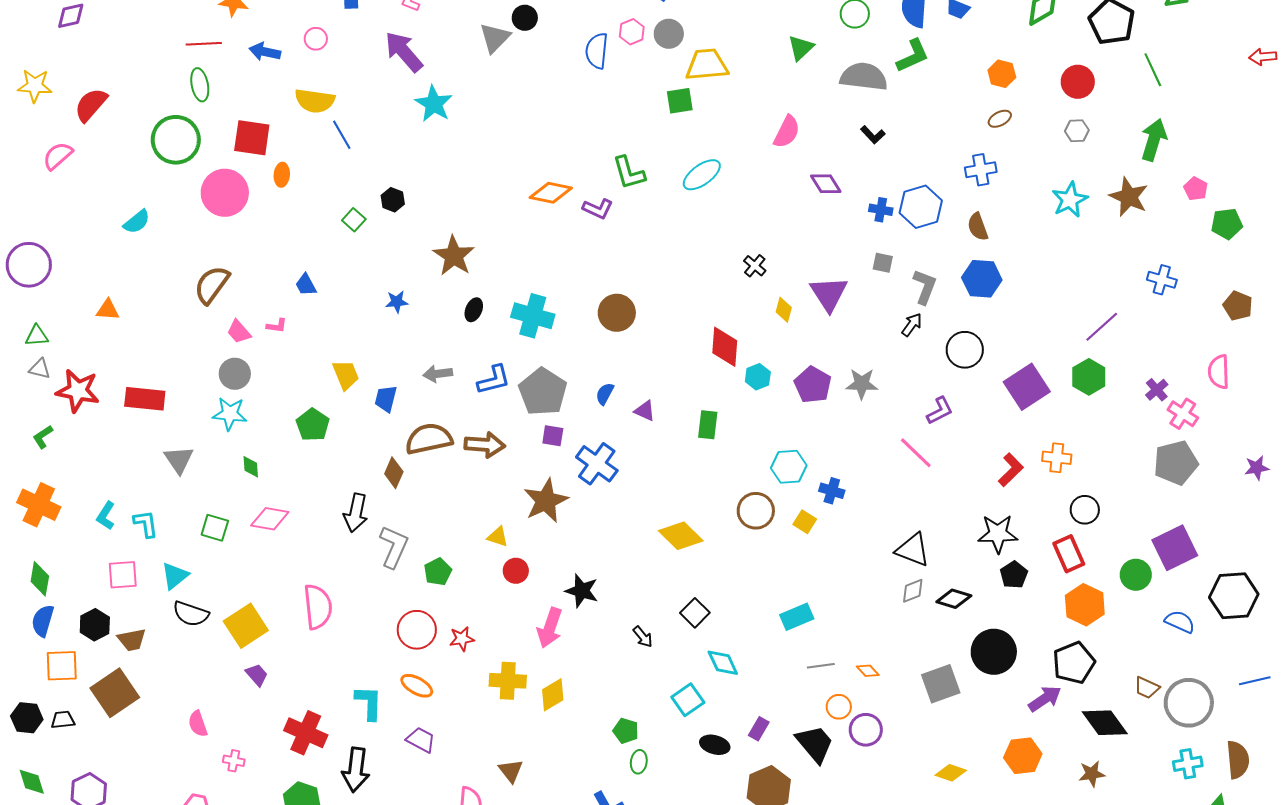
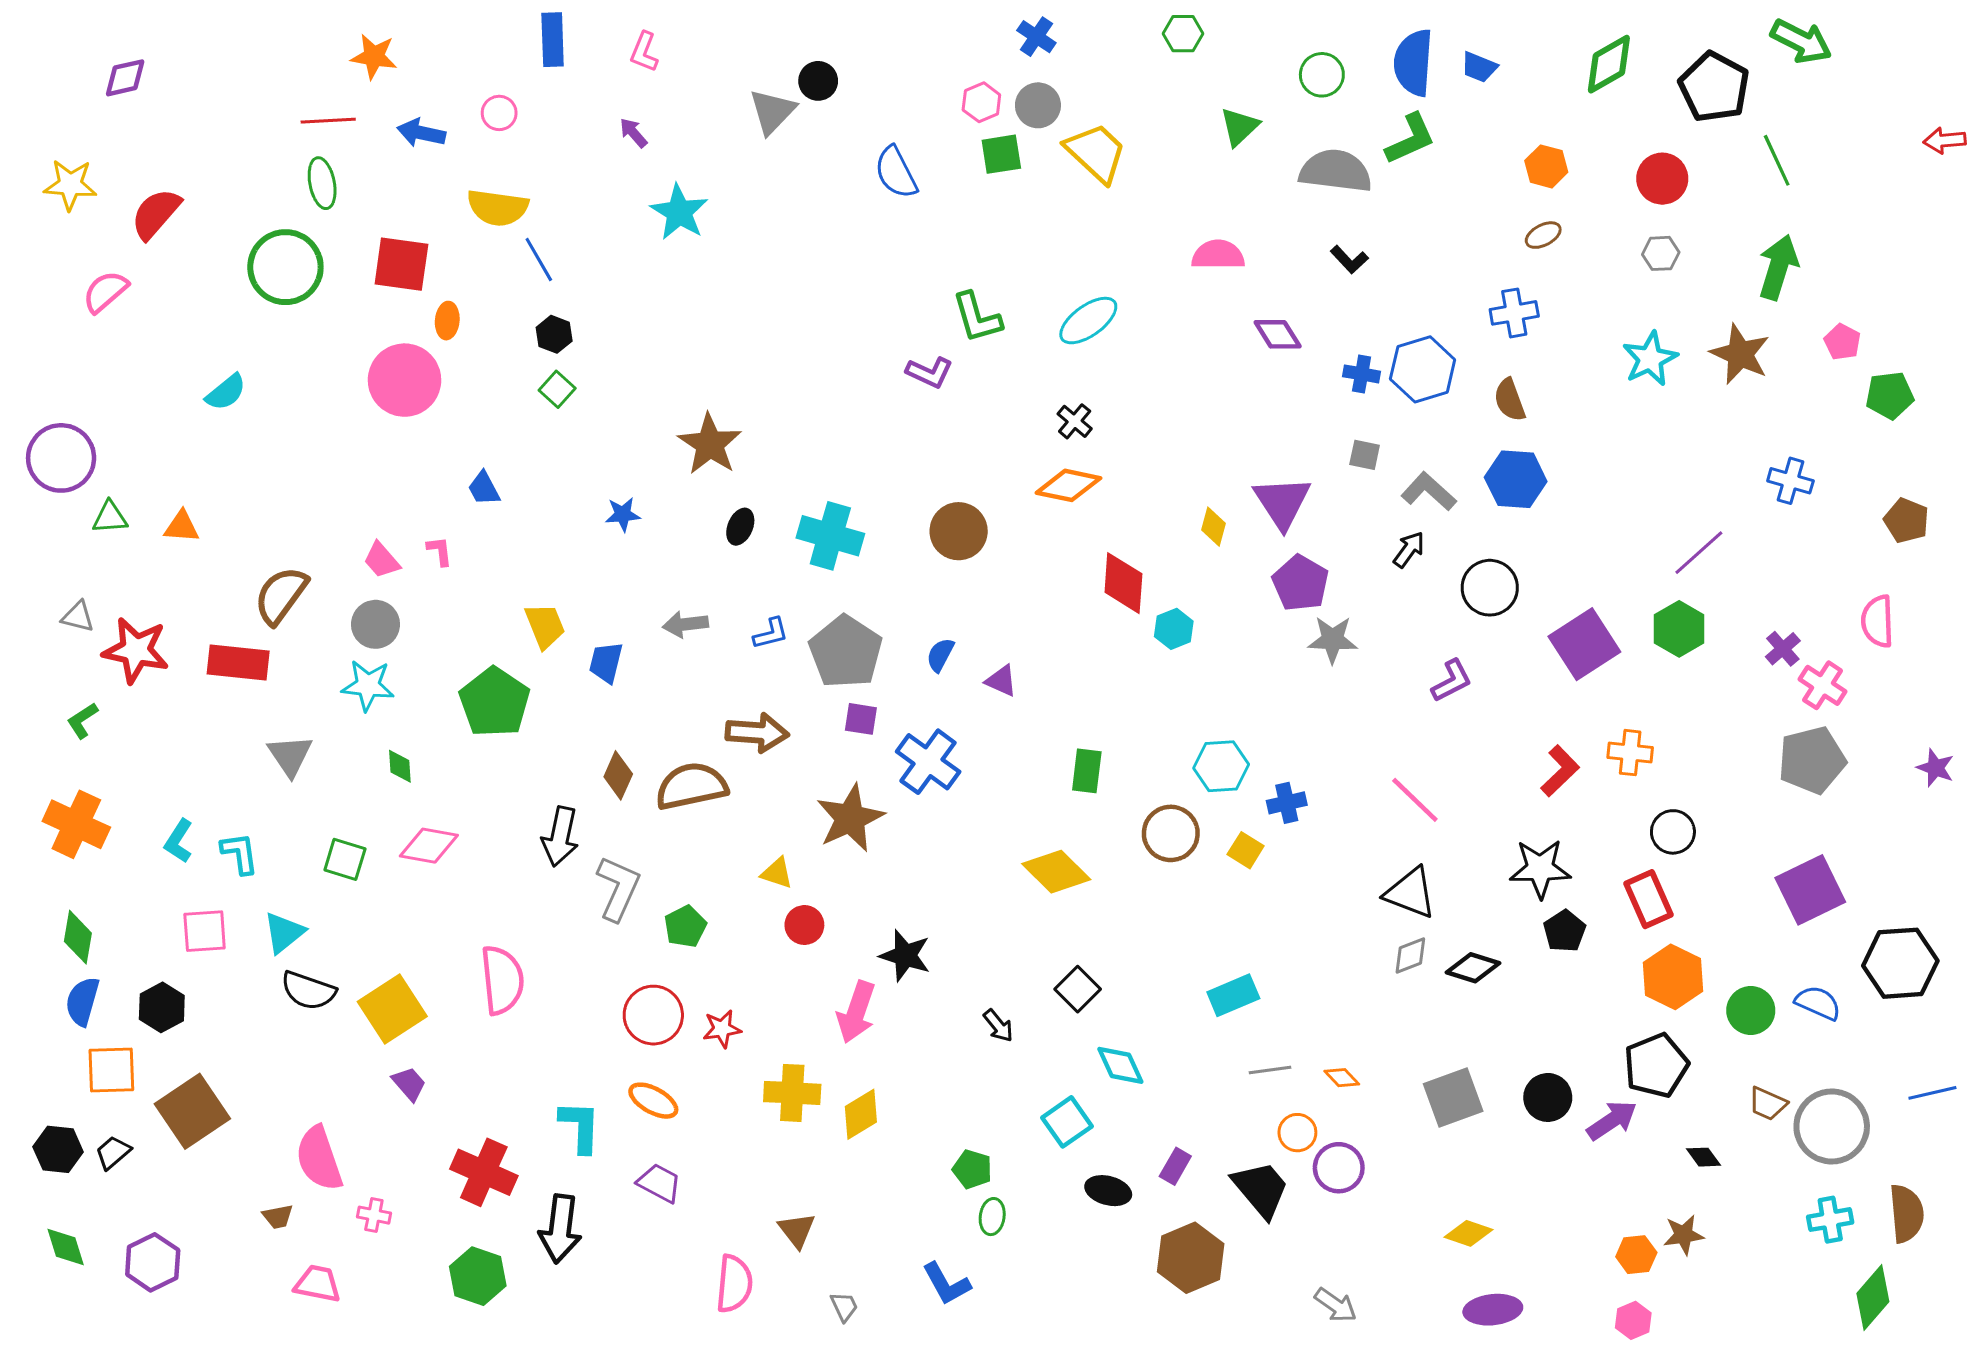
blue semicircle: (597, 51) -> (896, 172), moved, turned -33
purple arrow: (404, 52) -> (633, 133), size x0.5
yellow trapezoid: (707, 65) -> (1096, 153), turned 48
green square: (680, 101) -> (1001, 154), moved
pink semicircle: (787, 132) -> (1218, 255), turned -116
pink circle: (225, 193) -> (404, 380), moved
orange diamond: (551, 193) -> (1068, 485), moved
black hexagon: (393, 200) -> (554, 334), moved
black cross: (755, 266) -> (1075, 421), moved
brown semicircle: (212, 285) -> (281, 595), moved
gray L-shape: (925, 287) -> (1429, 492), turned -69
pink L-shape: (277, 326) -> (440, 551), turned -105
green triangle: (37, 336) -> (110, 517), moved
blue L-shape: (494, 380) -> (771, 633), size x0.7
purple pentagon: (813, 385) -> (1300, 583), moved
green pentagon: (313, 425) -> (495, 702), size x1.4
green rectangle: (708, 425) -> (1087, 771), moved
brown semicircle: (429, 439) -> (691, 786), moved
pink line: (916, 453) -> (1415, 800), moved
purple star: (1257, 468) -> (1935, 768), turned 30
blue cross: (832, 491) -> (1287, 803), turned -30
green circle: (1136, 575) -> (1751, 1010), moved
brown trapezoid: (132, 640) -> (278, 1217), moved, size x0.7
black circle: (994, 652) -> (1548, 1097), moved, size x0.7
black trapezoid: (63, 720) -> (113, 1152), turned -35
black diamond: (1105, 723) -> (1703, 1157), size x0.5
pink semicircle: (198, 724) -> (319, 1159), size x1.6
orange hexagon: (1023, 756) -> (1636, 1255), moved, size x0.7

